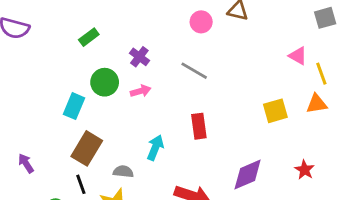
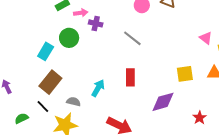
purple cross: (139, 57) -> (96, 23), turned -32
pink arrow: (141, 91) -> (81, 13), moved
purple diamond: (248, 175) -> (163, 102), moved
black line: (81, 184) -> (43, 106), turned -32

